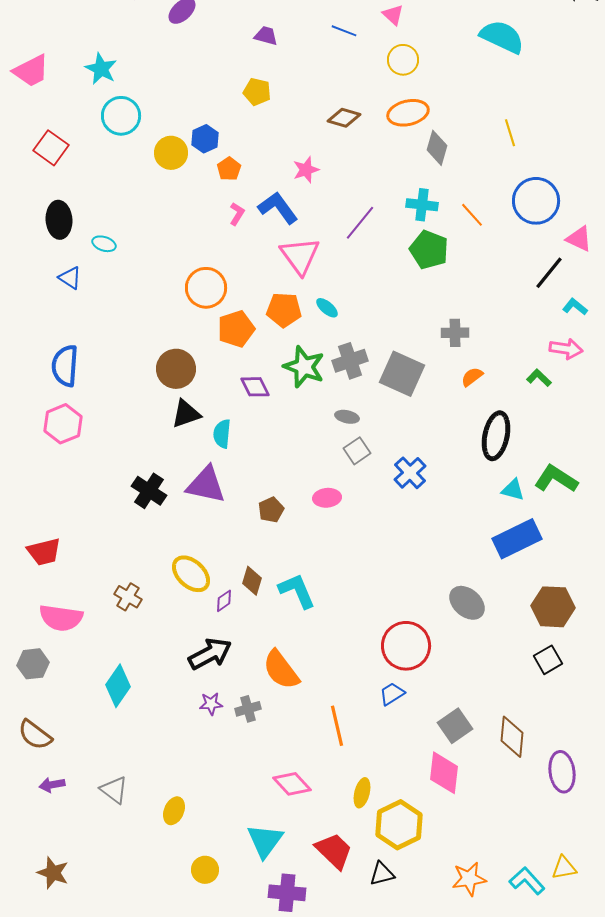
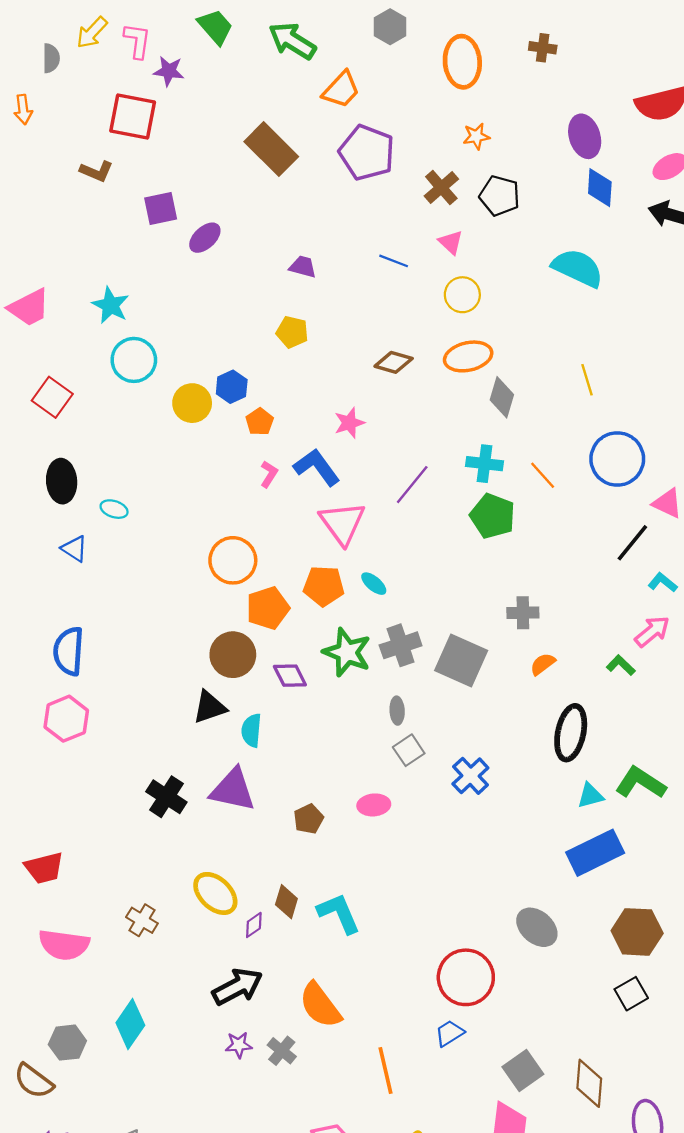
pink arrow: (566, 349) -> (652, 631), turned -48
brown circle: (176, 369) -> (233, 655), moved
gray ellipse: (347, 417) -> (397, 711), turned 75
cyan triangle: (513, 490) -> (590, 796), turned -30
gray hexagon: (33, 664) -> (67, 1043), moved
gray cross: (248, 709) -> (282, 1051), turned -35

